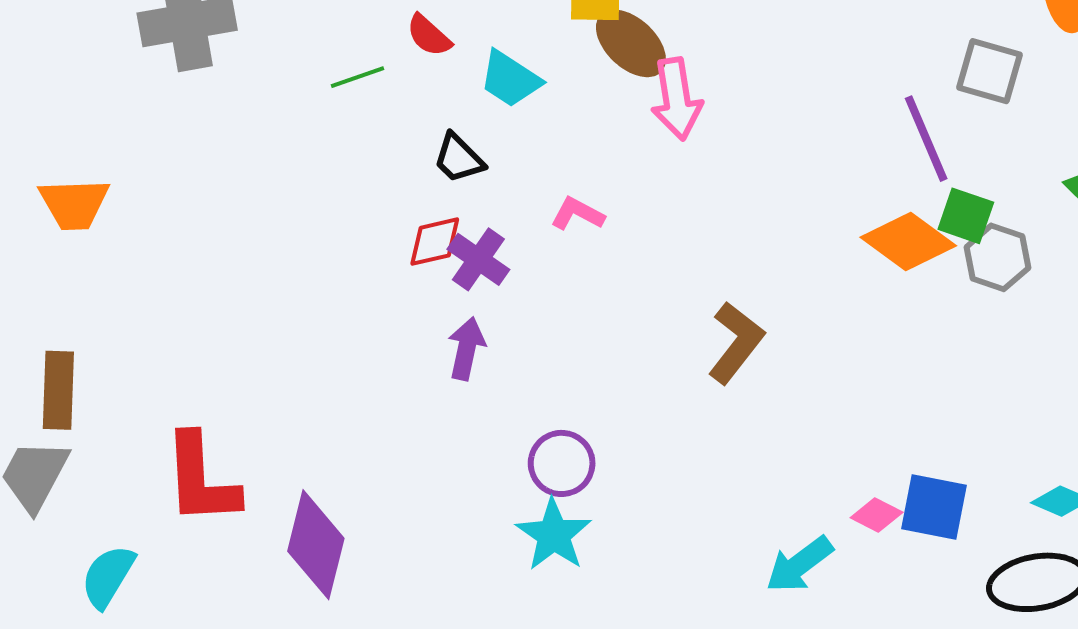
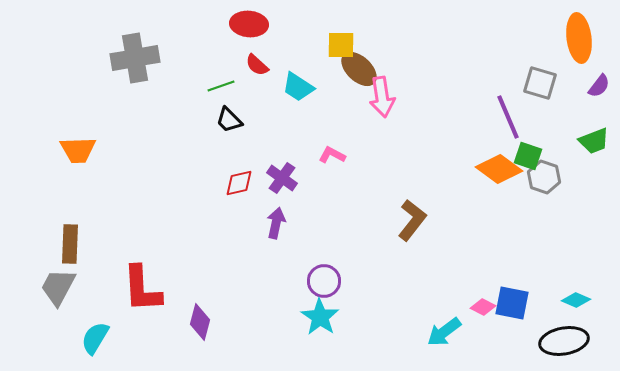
black trapezoid: (459, 158) -> (229, 120), moved
red diamond: (435, 242) -> (239, 183), moved
purple diamond: (316, 545) -> (200, 322), size x0.7

